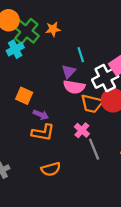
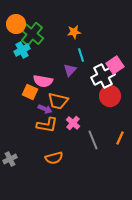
orange star: (53, 29) -> (74, 32), moved
pink semicircle: (74, 87) -> (43, 81), moved
orange trapezoid: (92, 104) -> (58, 101), moved
pink cross: (82, 130) -> (73, 123), moved

